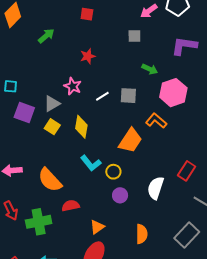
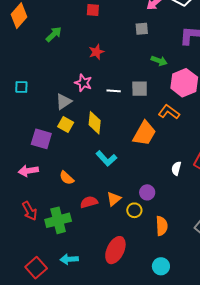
white line: (102, 96) -> (114, 91), turned 40
purple square: (24, 112) -> (41, 139), moved
yellow circle: (113, 172) -> (134, 210), moved
orange semicircle: (50, 180) -> (67, 178), size x0.6
white semicircle: (156, 188) -> (176, 168), moved, size x0.6
purple circle: (120, 195) -> (147, 192), moved
orange triangle: (97, 227) -> (114, 199), moved

